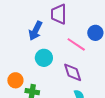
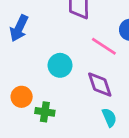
blue arrow: (35, 31) -> (19, 28), moved

